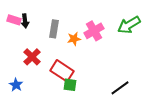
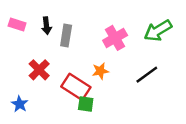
black arrow: (25, 21) -> (46, 26), moved
orange star: (74, 39) -> (100, 71), moved
black line: (120, 88) -> (147, 75), moved

